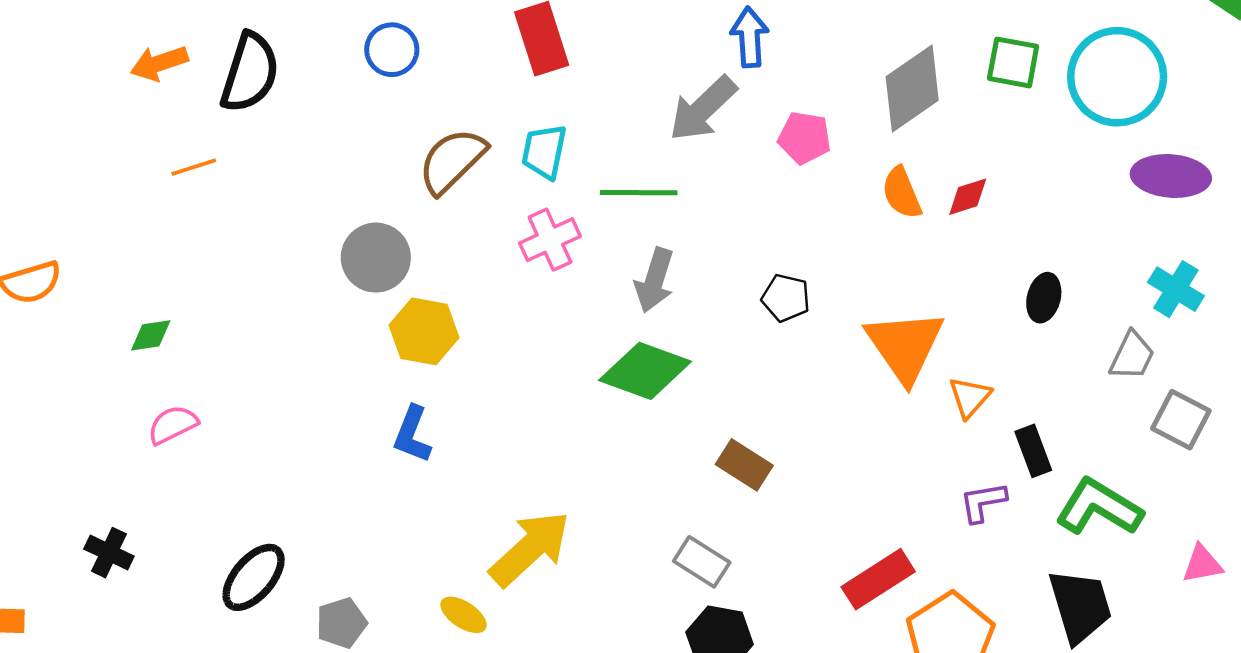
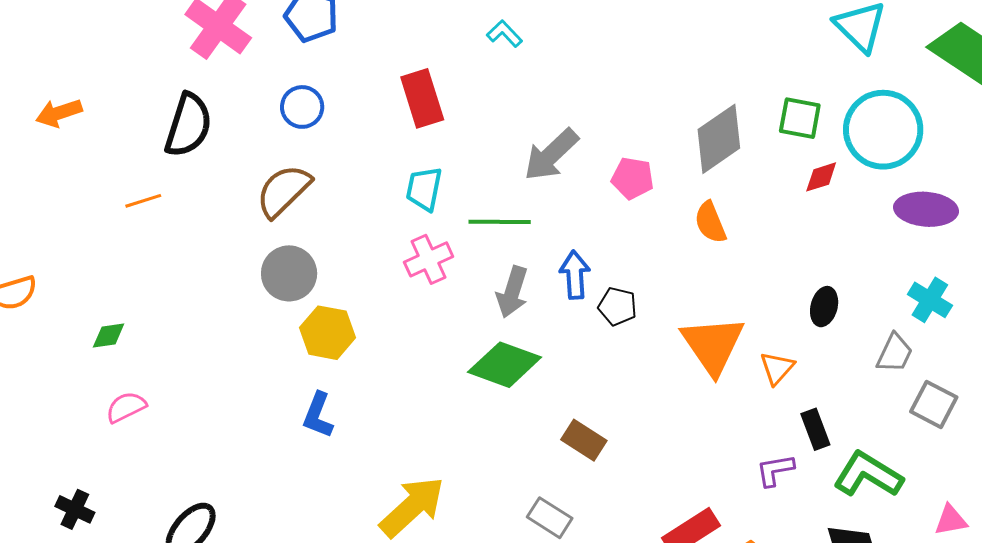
blue arrow: (750, 37) -> (575, 275), moved
orange arrow: (159, 63) -> (59, 113), moved
brown semicircle: (452, 161) -> (283, 191), moved
red diamond: (968, 197) -> (821, 177), moved
orange triangle: (970, 397) -> (777, 368), moved

